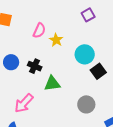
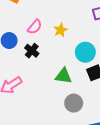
pink semicircle: (39, 31) -> (35, 27), moved
green triangle: (52, 84) -> (63, 76), moved

